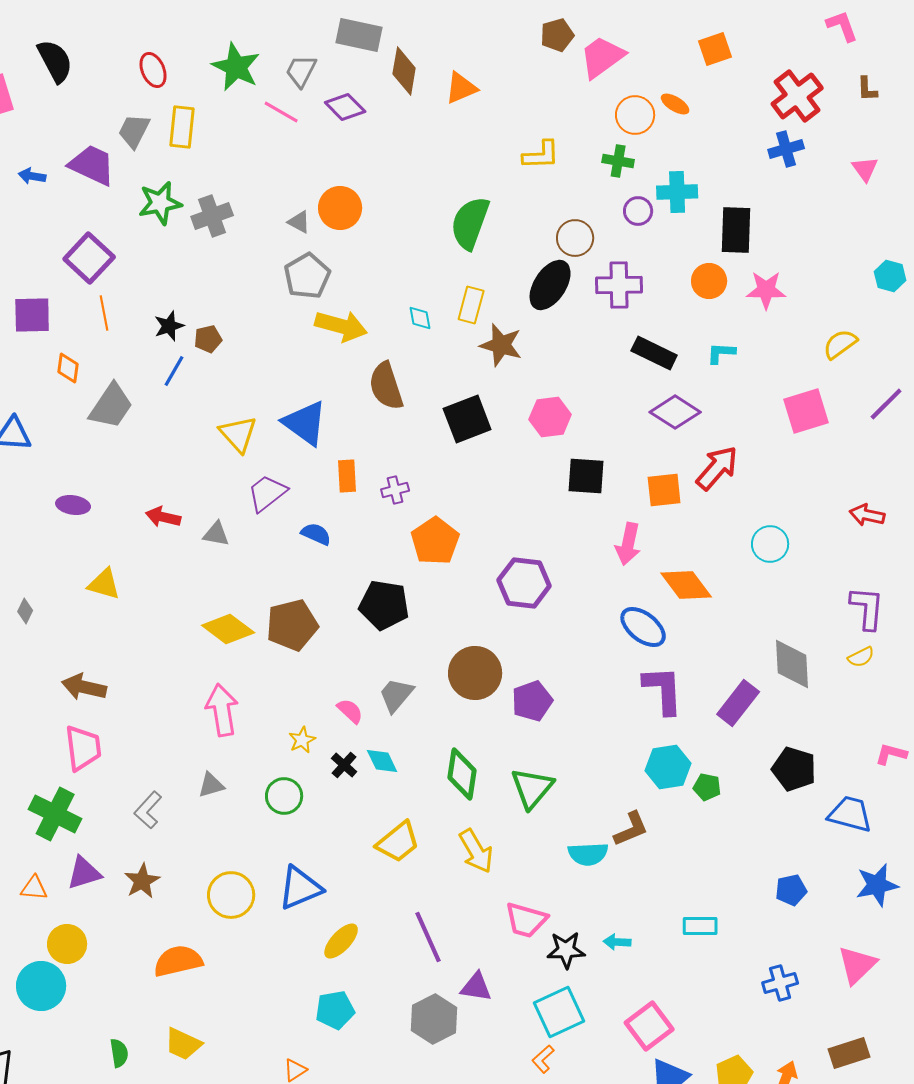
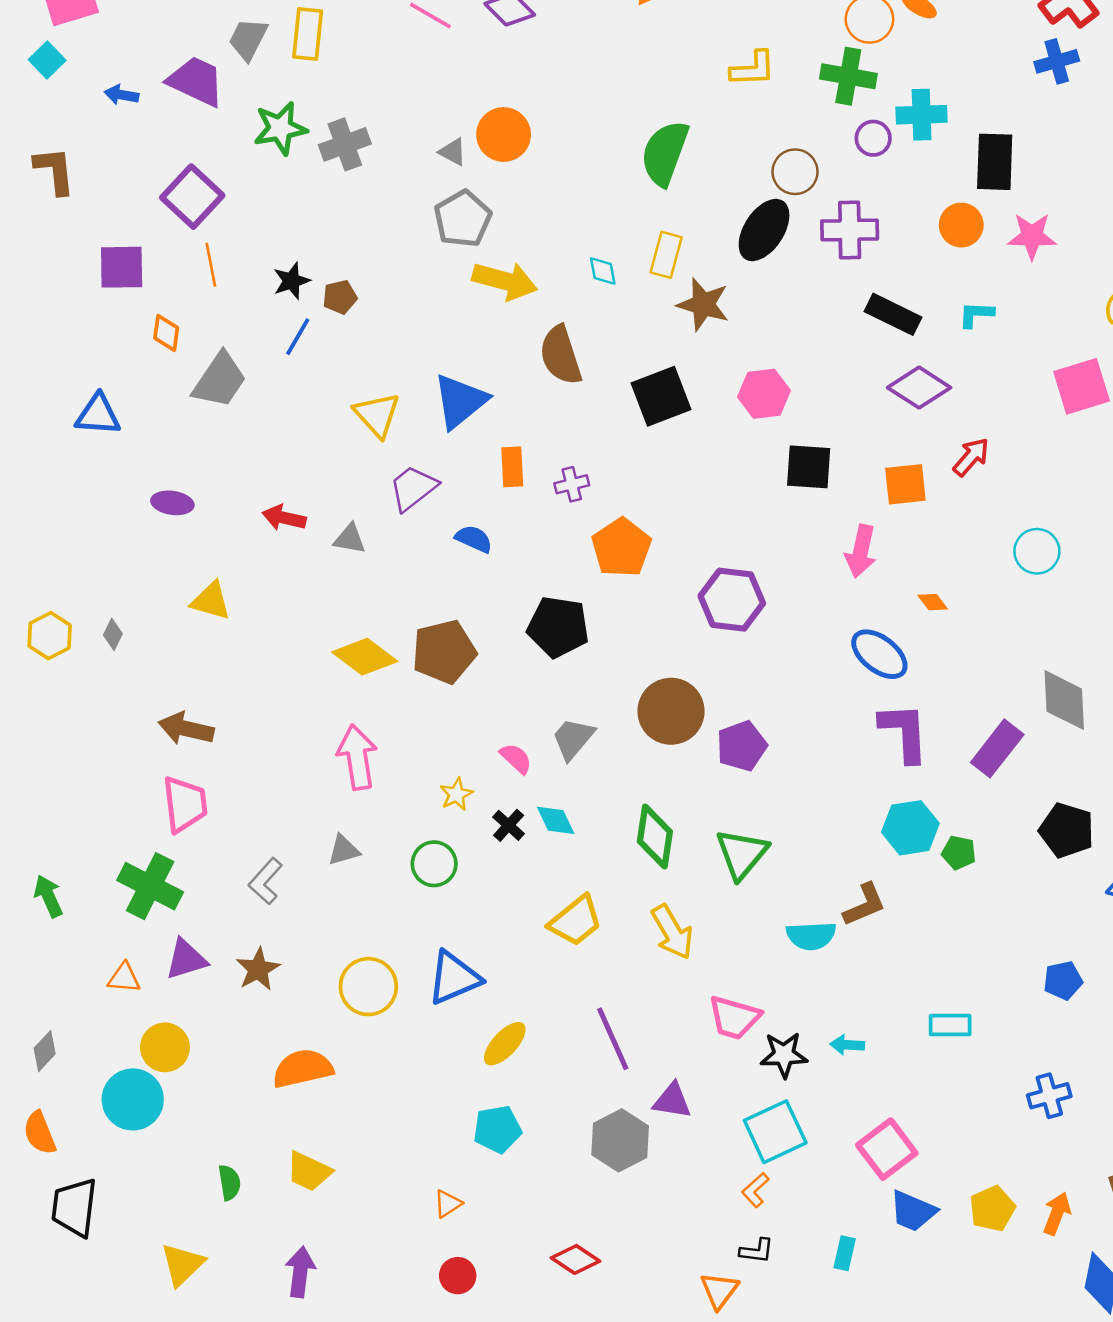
green cross: (618, 161) -> (848, 76), size x1.4
blue triangle: (305, 423) -> (460, 401), turned 45
red arrow: (717, 468) -> (971, 457), size x0.7
orange diamond: (686, 585) -> (933, 602), size x0.5

